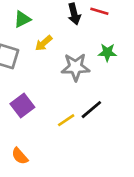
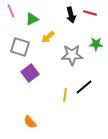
purple square: (22, 106) -> (30, 73), moved
yellow line: (66, 120) -> (65, 95), turned -48

